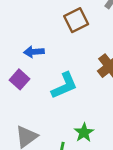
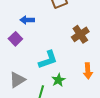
cyan L-shape: (64, 86) -> (48, 60), moved

